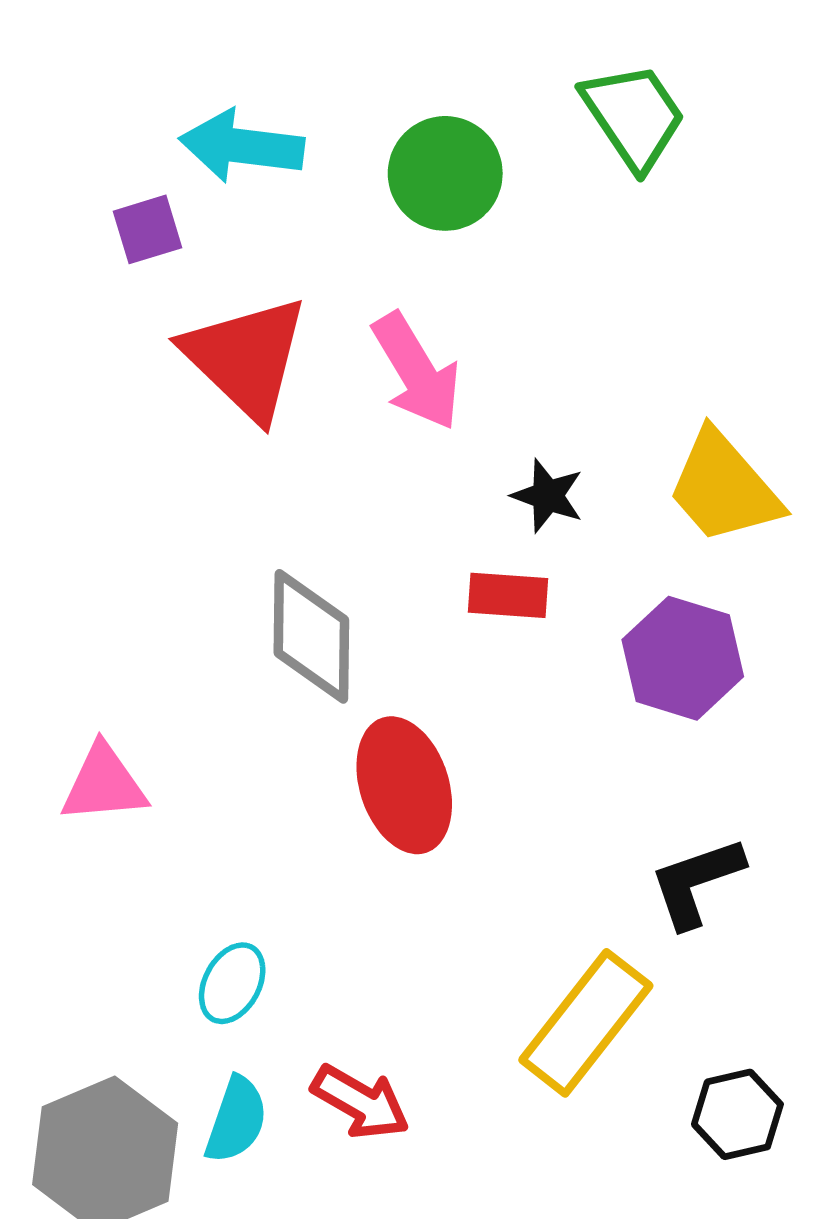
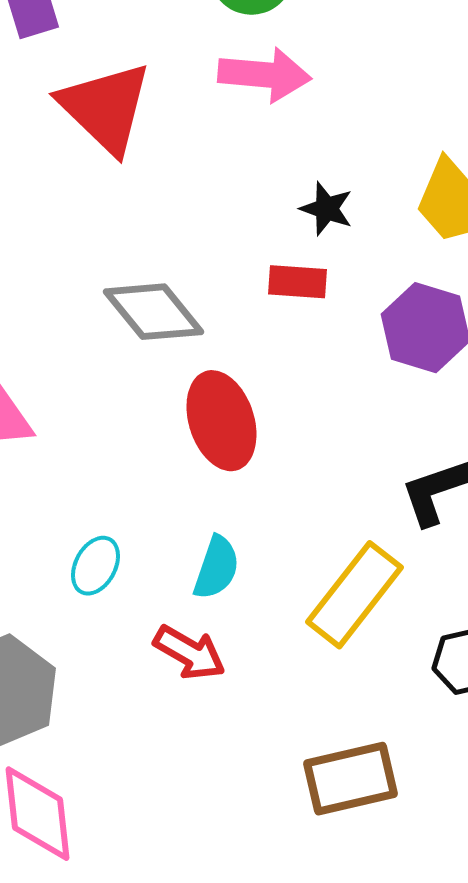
pink arrow: (417, 371) -> (264, 75), moved, turned -54
gray diamond: (311, 636) -> (153, 312), turned -40
cyan semicircle: (236, 1120) -> (216, 568), moved

